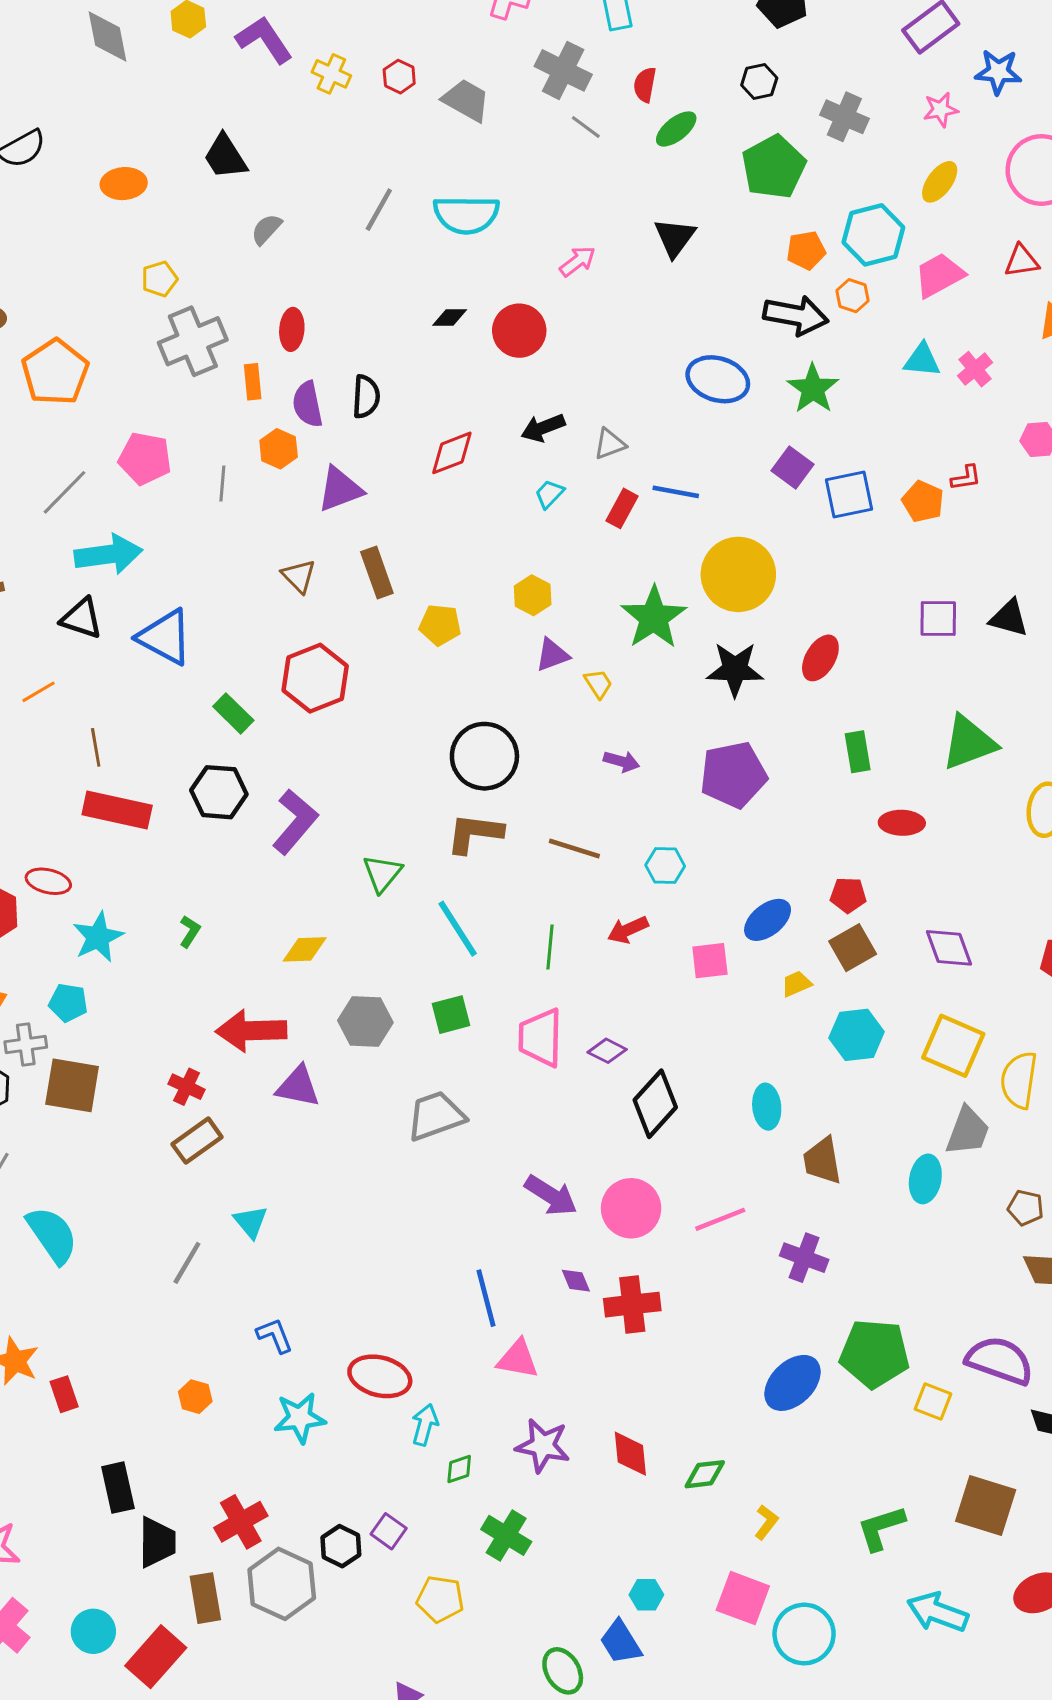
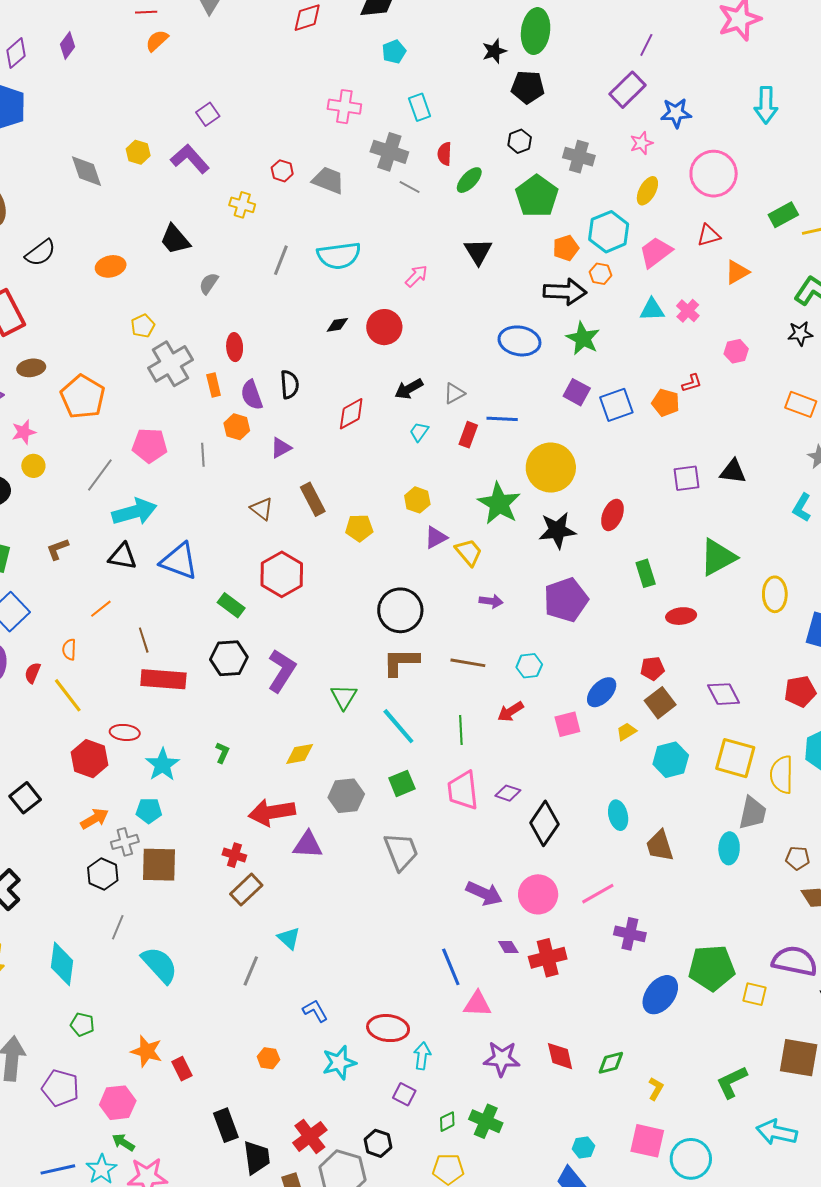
yellow cross: (331, 74) -> (242, 205), moved
purple triangle: (340, 489) -> (281, 448), size x0.7
yellow trapezoid: (598, 684) -> (469, 552), size x1.4
gray trapezoid: (436, 1116) -> (401, 851), turned 96
purple cross: (804, 1258) -> (630, 934), moved
green diamond: (459, 1469) -> (447, 1122), moved
purple square: (389, 1531) -> (404, 1094), moved

